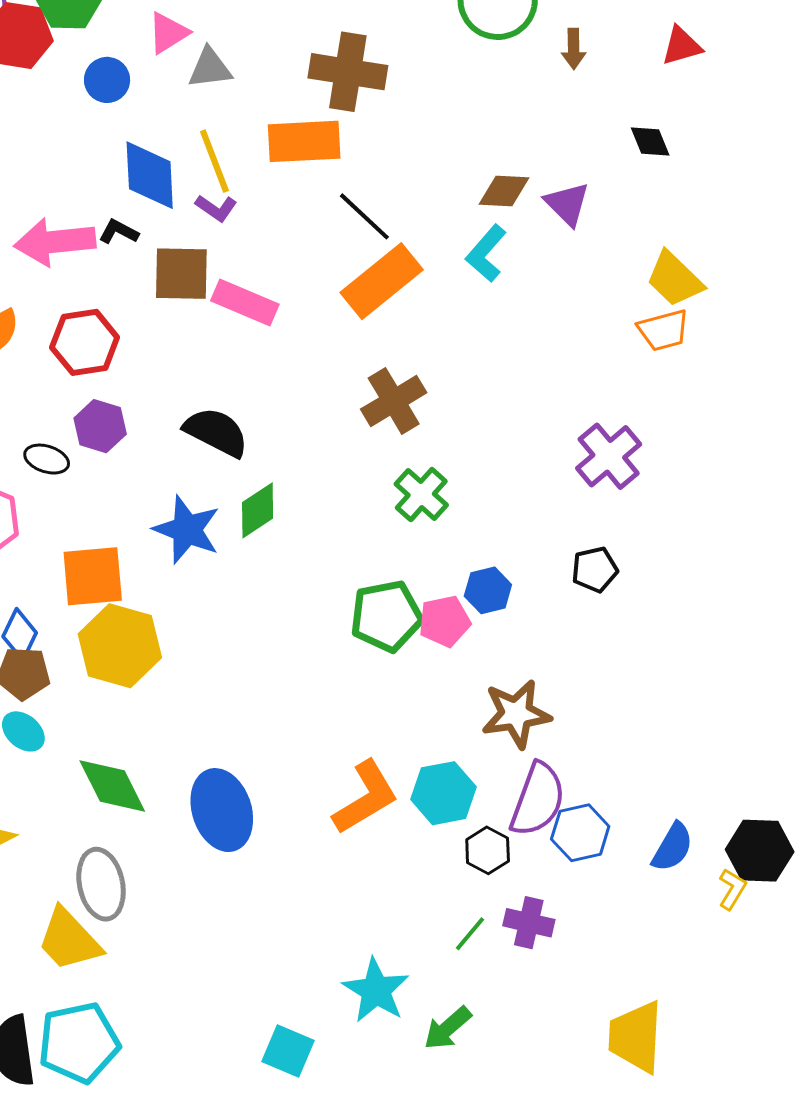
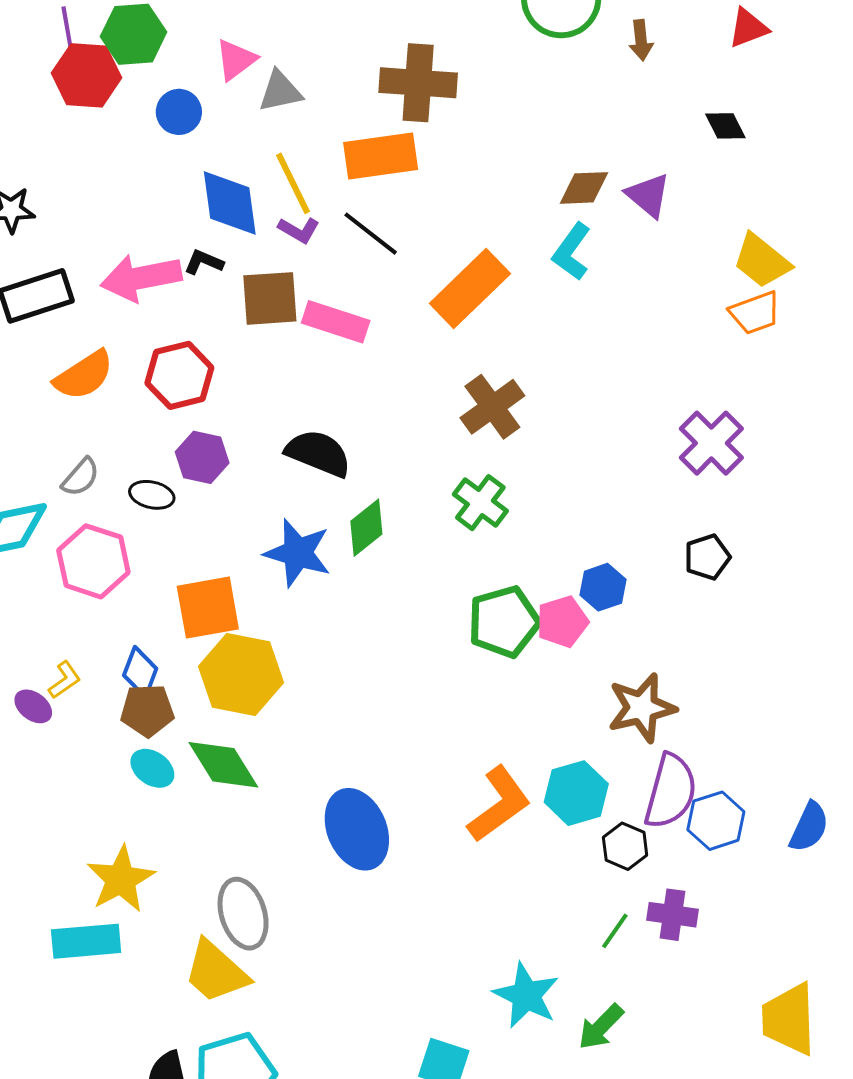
black line: (364, 216) -> (371, 234), moved
green cross: (421, 495) -> (480, 503), moved
green diamond: (112, 786) -> (223, 765), moved

